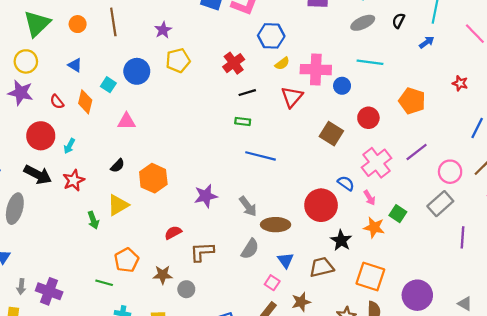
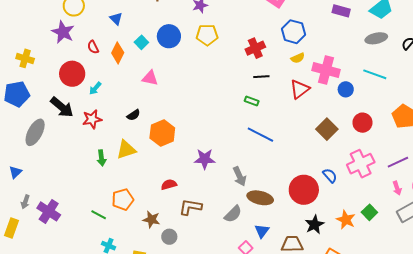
pink arrow: (370, 198) -> (397, 188), moved

